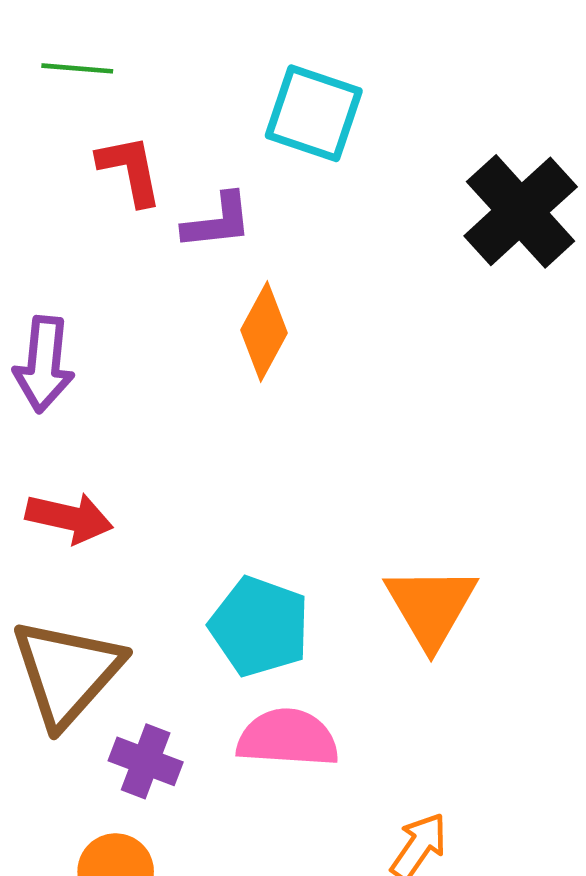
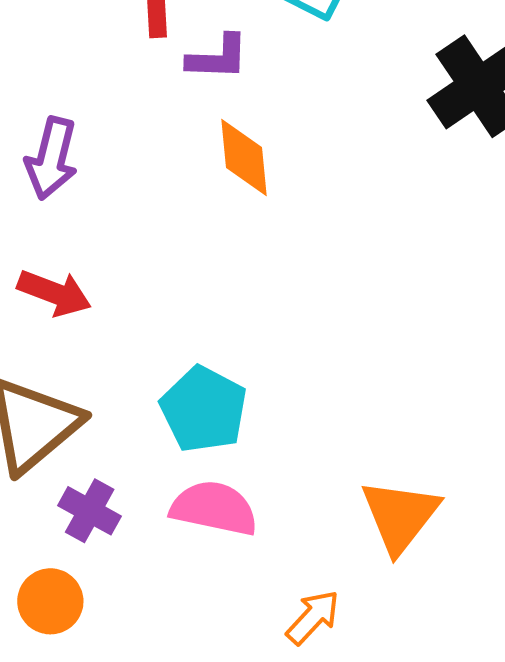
orange diamond: (264, 332) -> (244, 157), turned -42
orange triangle: (431, 607) -> (400, 516), moved

